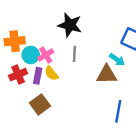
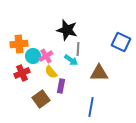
gray line: (74, 54) -> (78, 49), moved
cyan arrow: (117, 60) -> (71, 60), moved
purple rectangle: (38, 76) -> (61, 86), moved
blue line: (118, 111) -> (91, 107), moved

